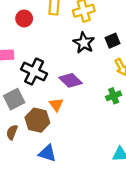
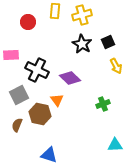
green cross: (114, 96) -> (103, 104), moved
blue triangle: (47, 153) -> (49, 155), moved

